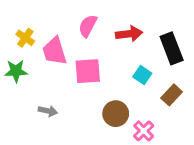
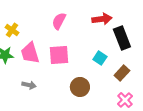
red arrow: (129, 34) -> (102, 19), moved
pink trapezoid: (55, 51) -> (30, 53), moved
pink cross: (144, 131) -> (125, 100), moved

